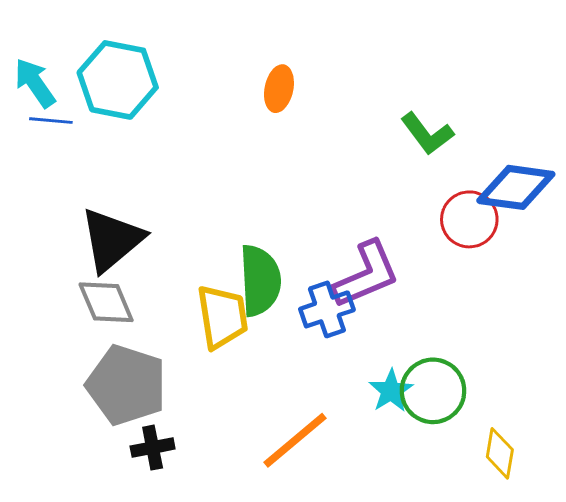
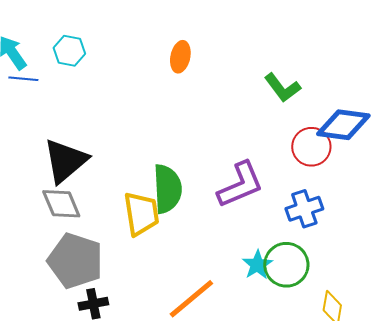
cyan hexagon: (118, 80) -> (69, 51), size x0.6
blue cross: (327, 309) -> (304, 209), moved

